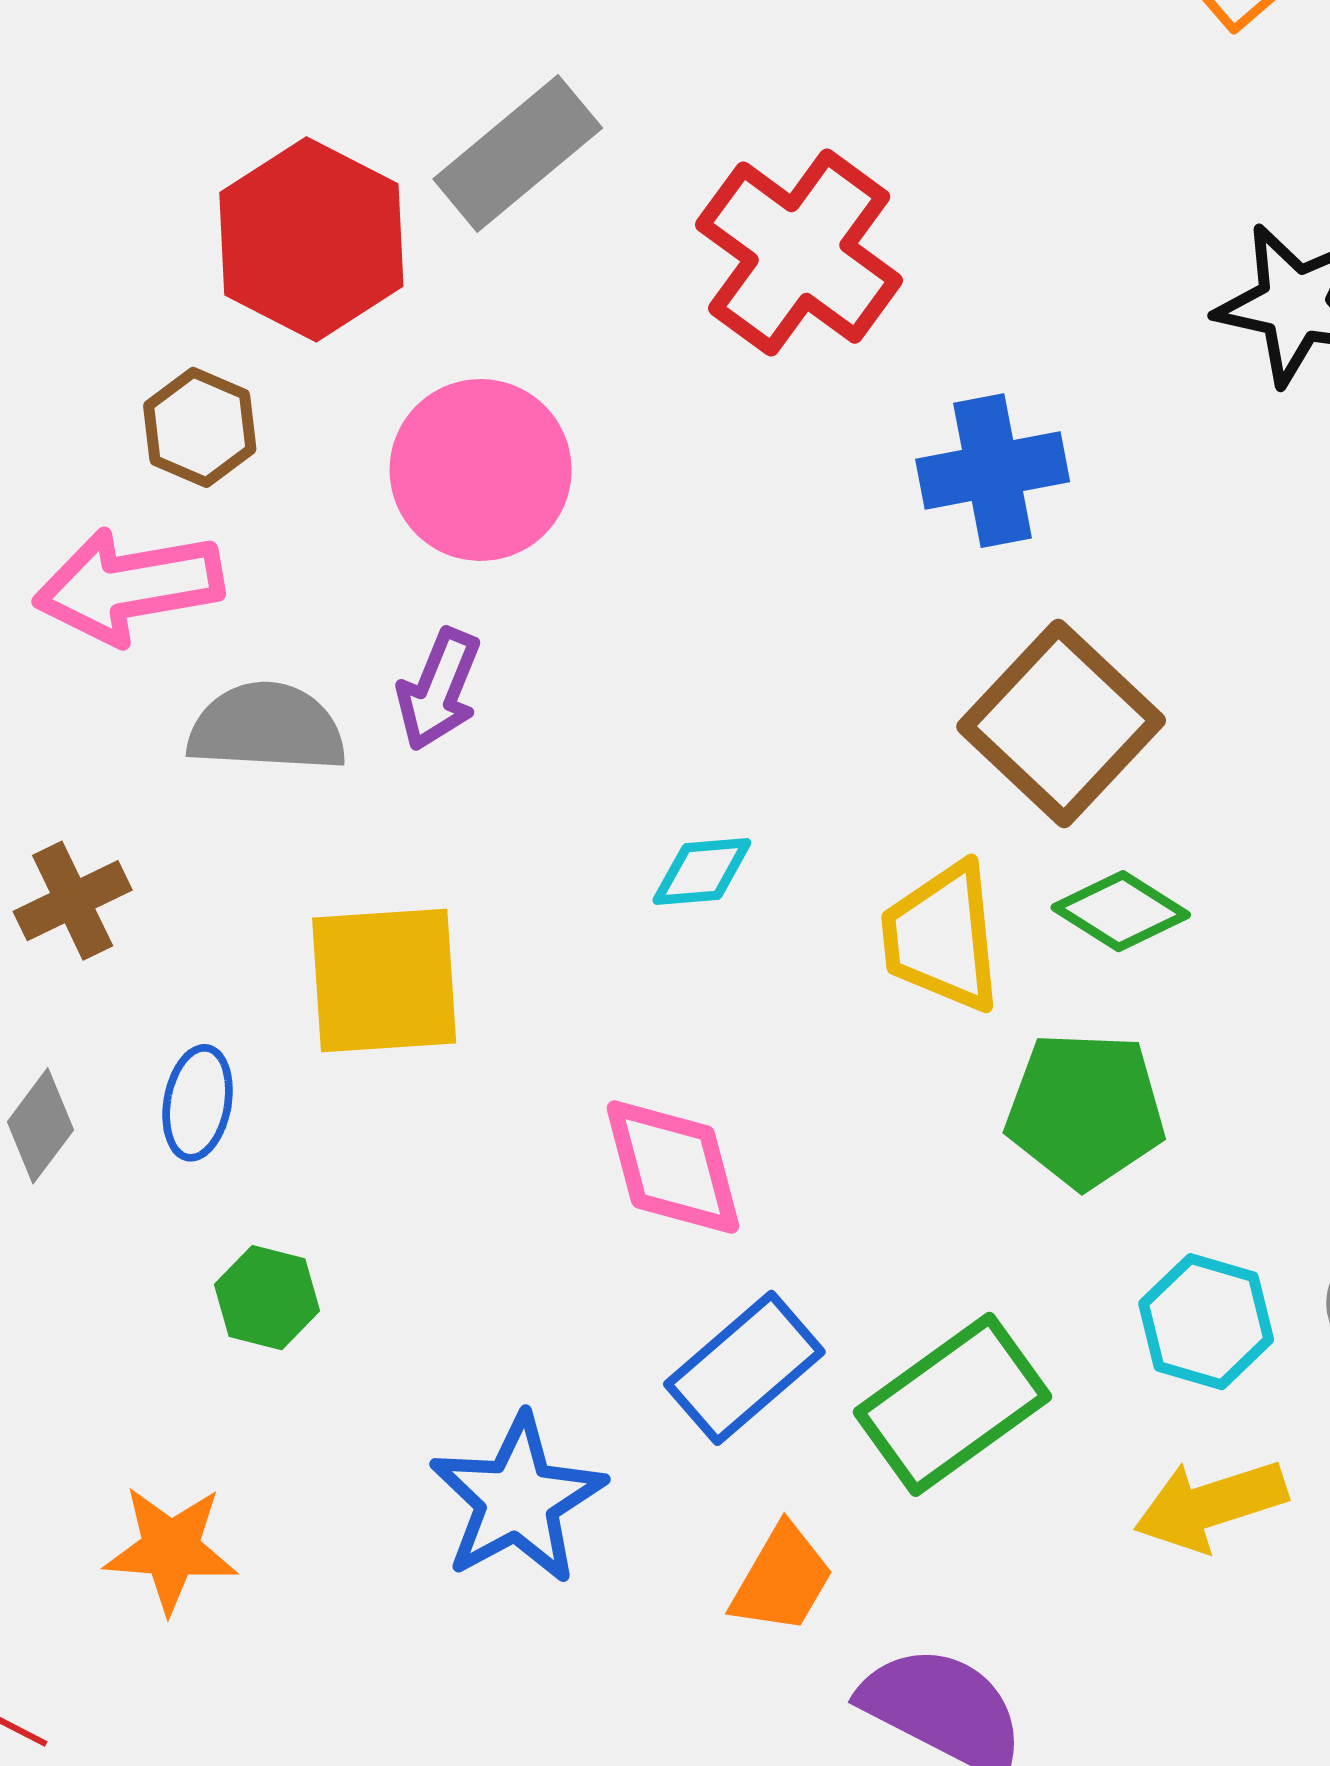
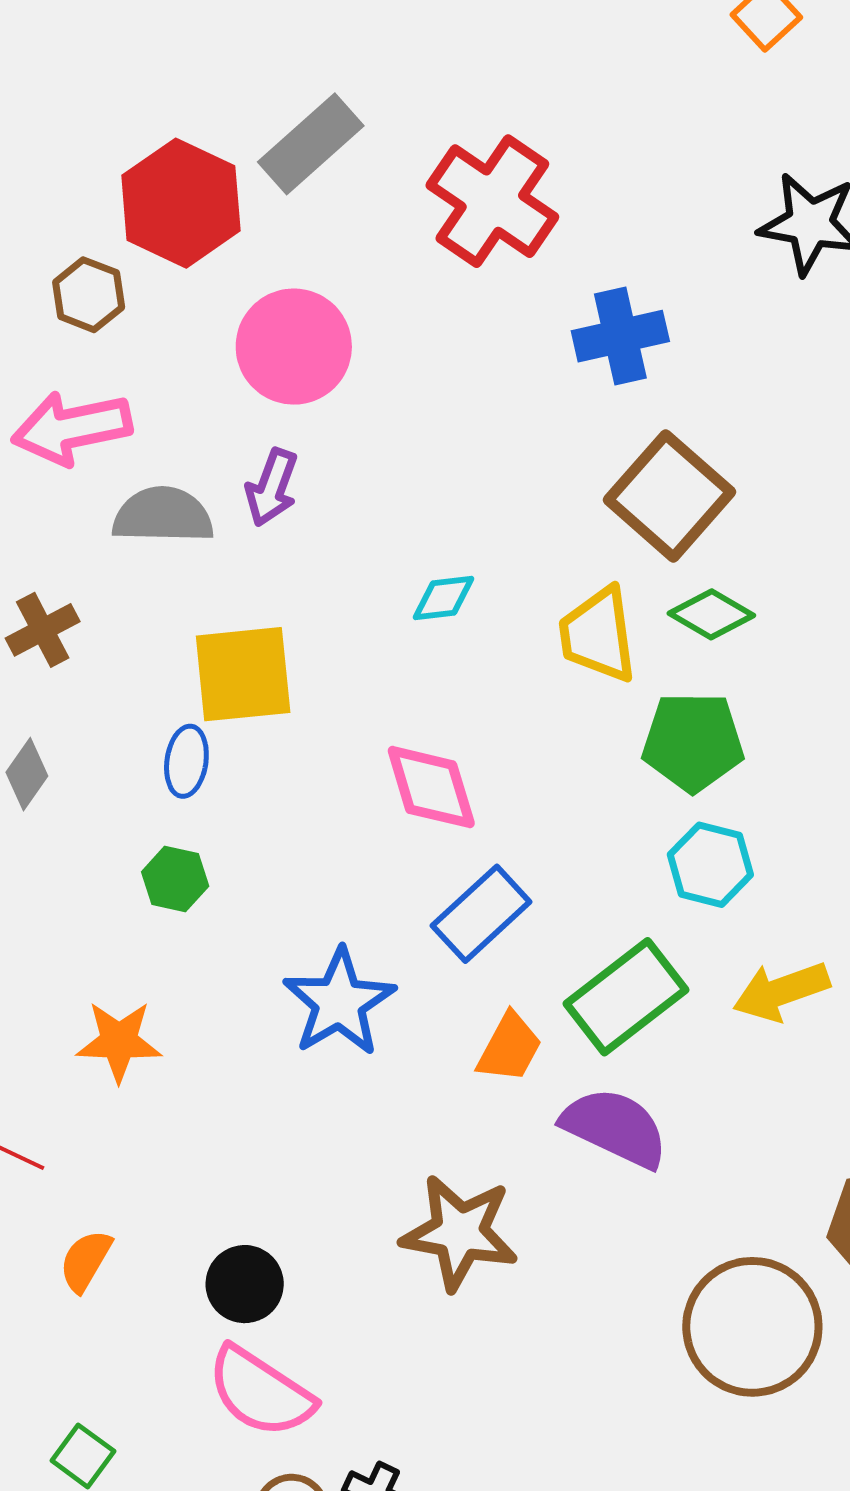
brown hexagon: (200, 427) -> (89, 295), moved
blue ellipse: (198, 1103) -> (186, 761), moved
cyan hexagon: (1206, 1322) -> (710, 865), moved
green rectangle: (952, 1404) -> (626, 997), moved

